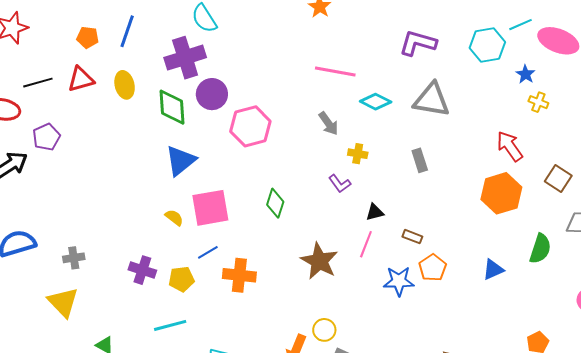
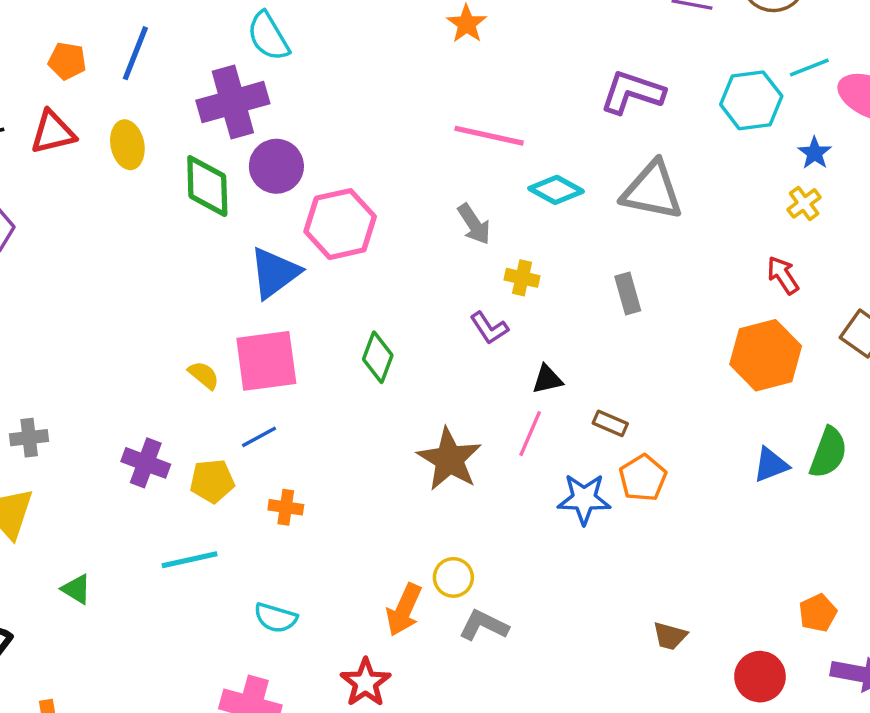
yellow cross: (538, 102) -> (804, 203), moved, turned 30
red arrow: (510, 146) -> (783, 275), size x0.7
blue triangle: (180, 161) -> (275, 273), moved
blue triangle: (493, 270) -> (771, 465), moved
orange cross: (239, 275) -> (286, 507), moved, size x0.6

